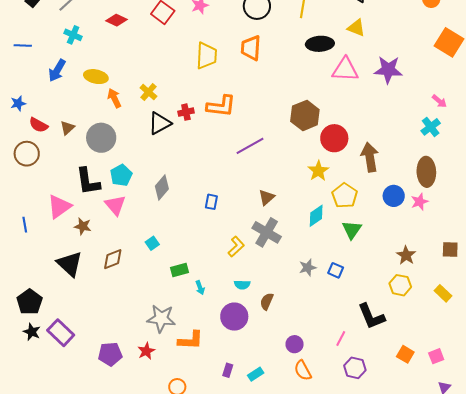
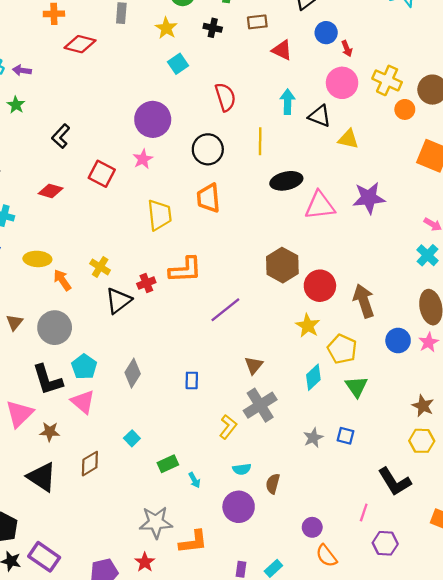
yellow triangle: (356, 28) -> (348, 139), moved
gray cross: (267, 232) -> (260, 405), turned 36

